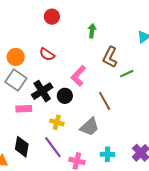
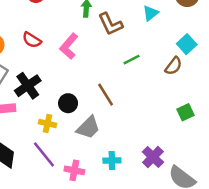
brown L-shape: (110, 57) -> (110, 24), moved, turned -50
pink L-shape: (78, 76) -> (69, 46), moved
black circle: (65, 96) -> (68, 103), moved

